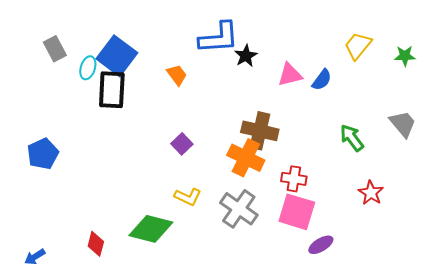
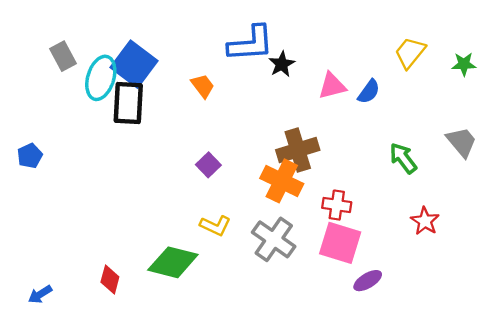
cyan ellipse: (88, 68) -> (101, 78), size x1.6
brown cross: (260, 131) -> (298, 150), turned -30
blue pentagon: (43, 154) -> (30, 156), moved, size x0.7

